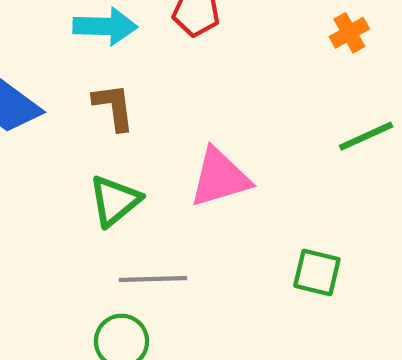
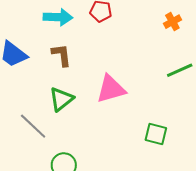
gray line: (153, 279) -> (33, 126), moved, turned 44

